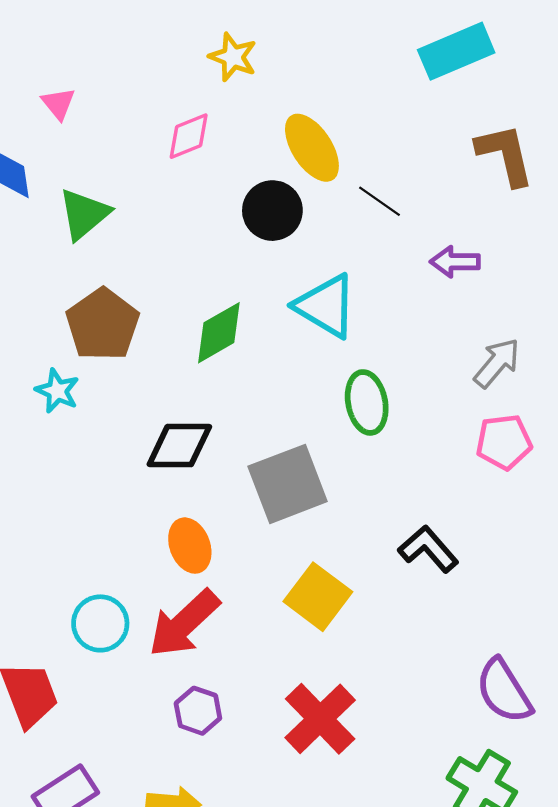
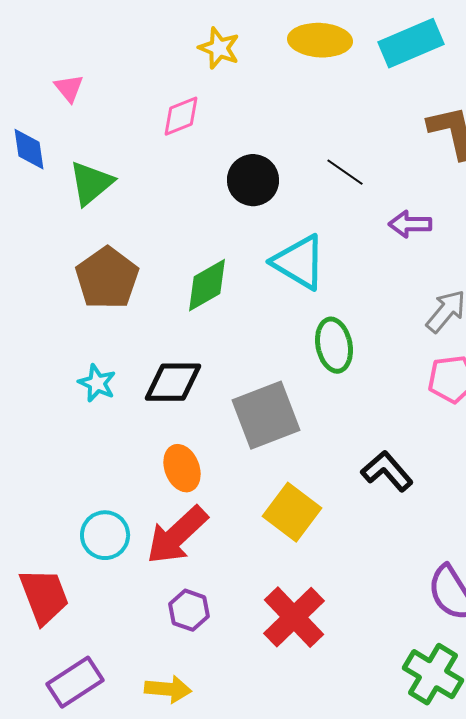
yellow ellipse: (312, 148) -> (320, 40), moved, turned -54
cyan star: (57, 391) -> (97, 383), moved

